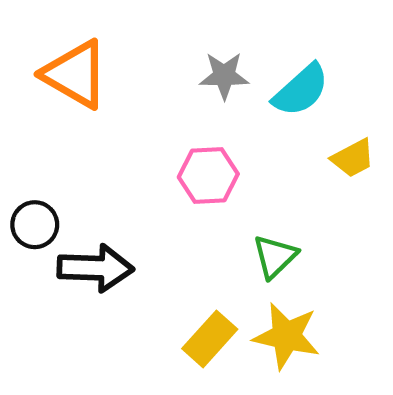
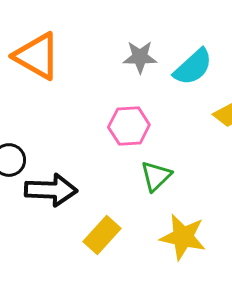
green triangle: (275, 256) -> (156, 176), moved
yellow rectangle: (210, 339) -> (102, 235), moved

